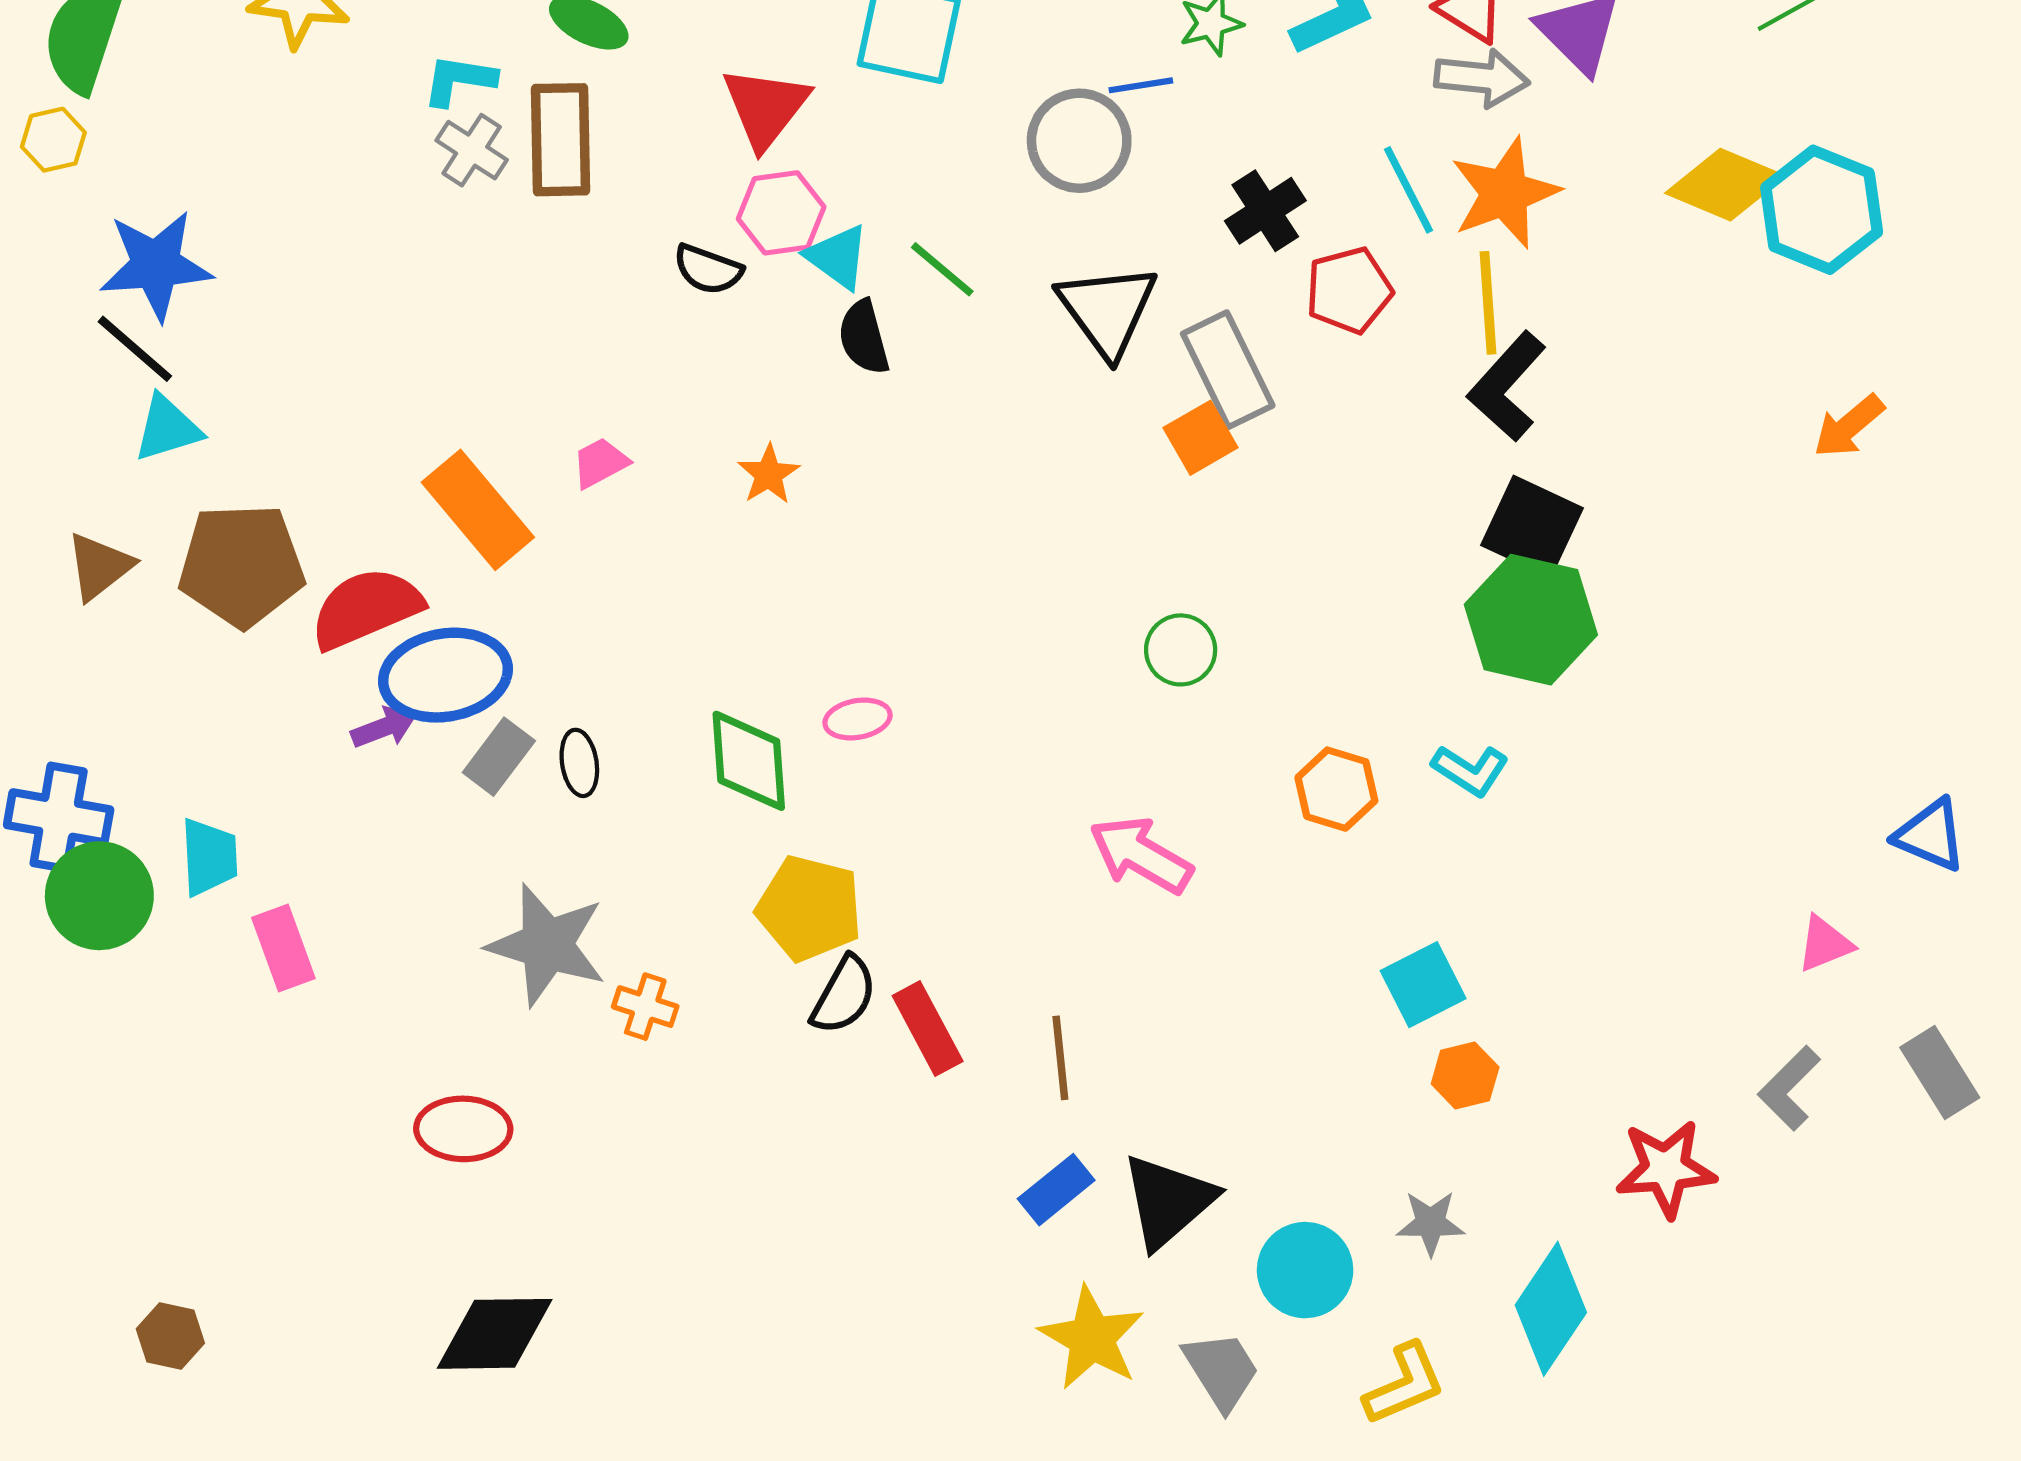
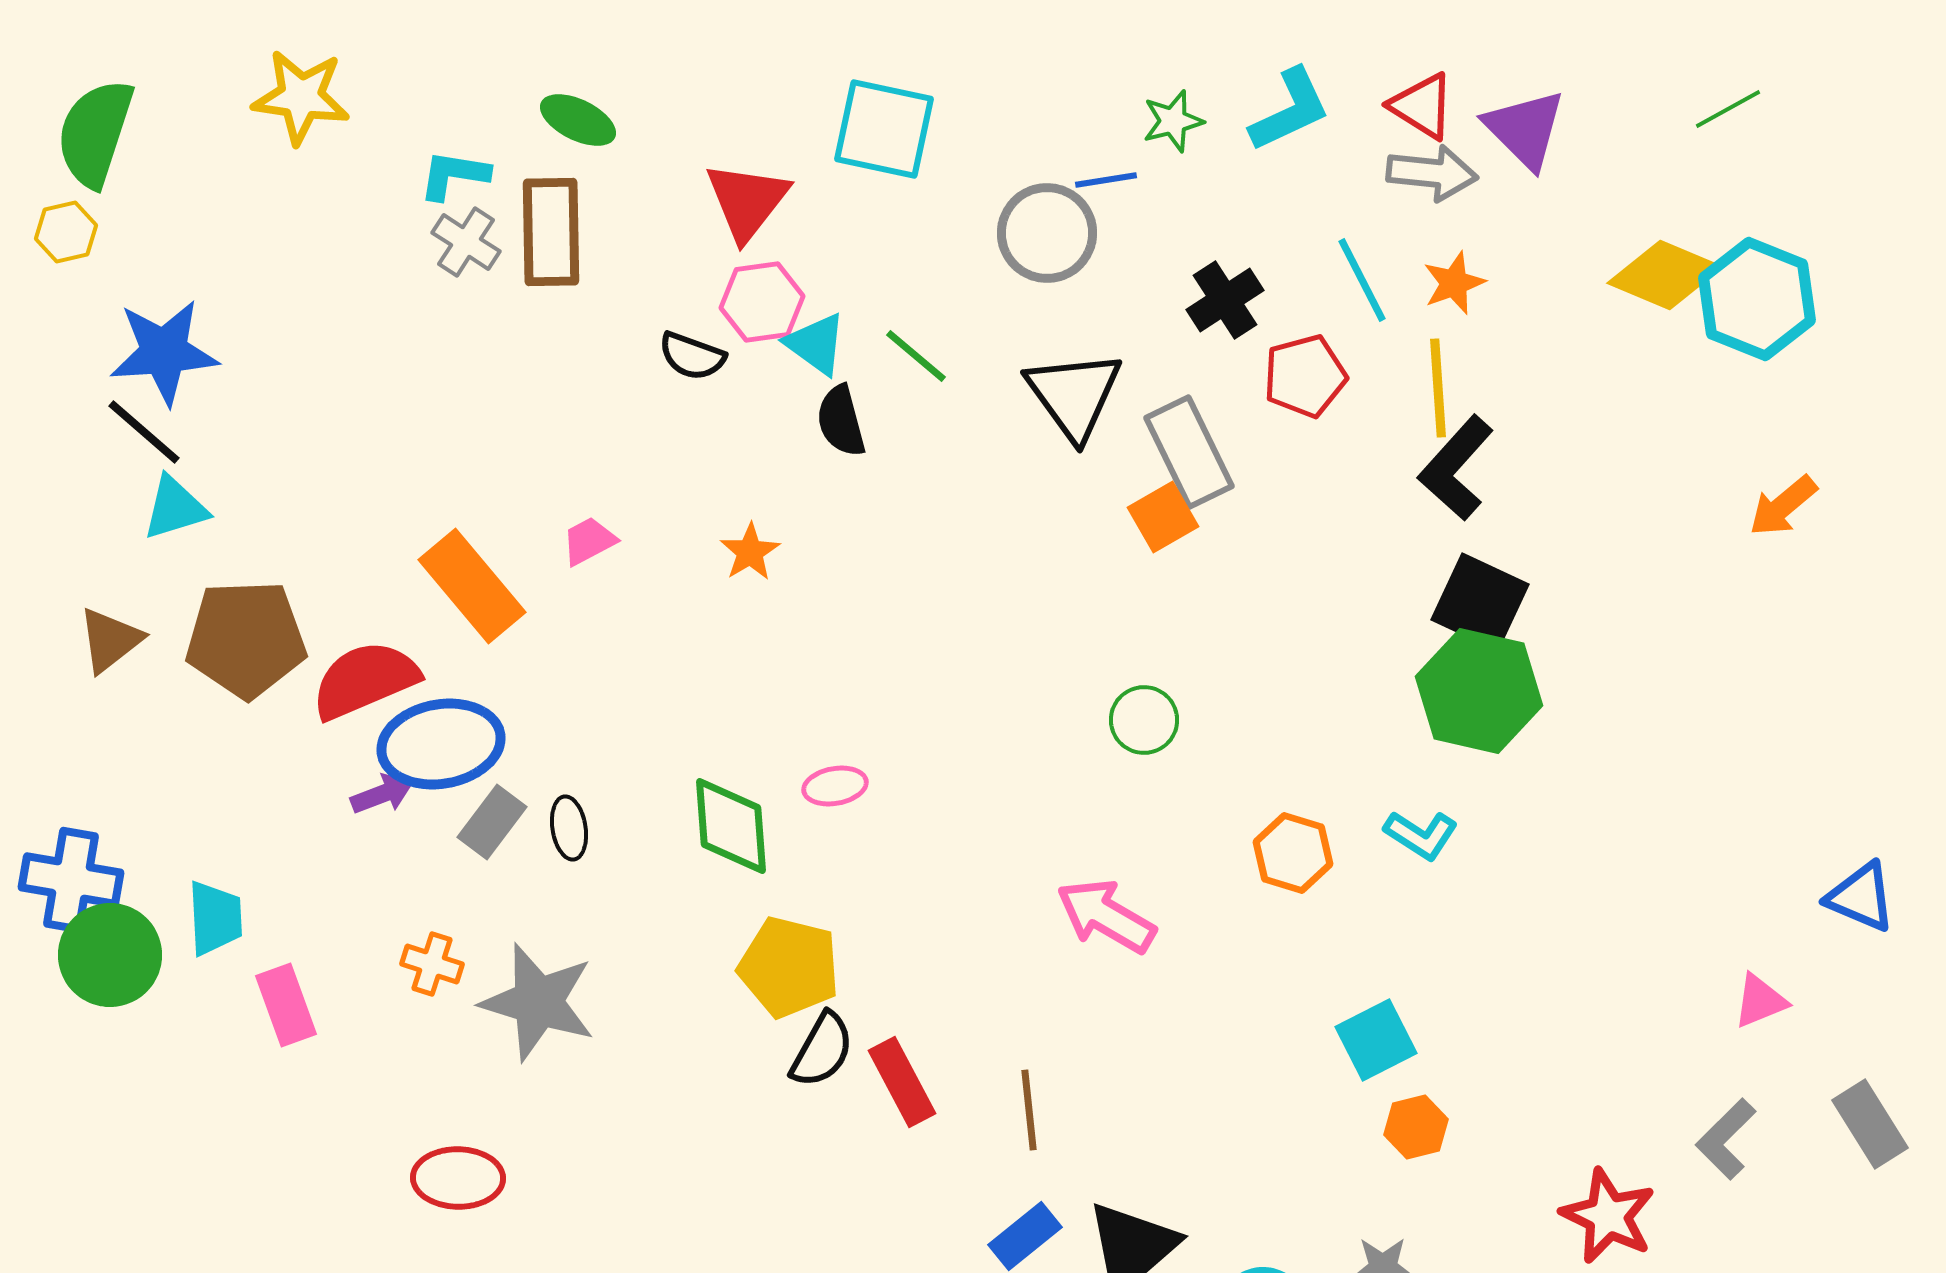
orange star: (1505, 193) -> (1454, 283), size x0.6
orange cross: (645, 1007) -> (432, 964), moved
red star: (1666, 1169) -> (1608, 1216), turned 30

